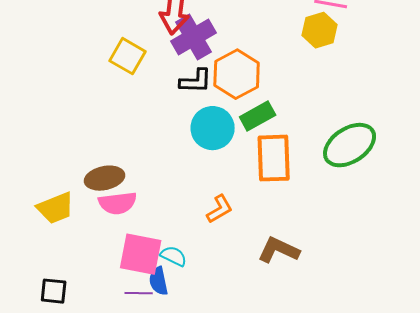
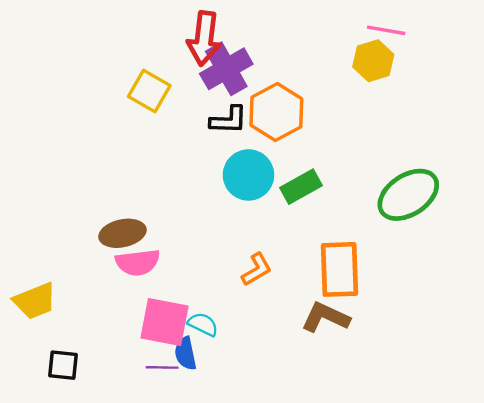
green rectangle: (258, 116) -> (301, 187), moved
orange rectangle: (274, 158) -> (339, 269), moved
yellow trapezoid: (56, 208) -> (35, 301), moved

